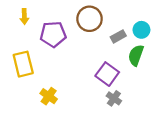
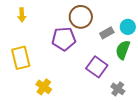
purple pentagon: (53, 34) -> (64, 39), moved
gray cross: (114, 98) -> (118, 89), moved

